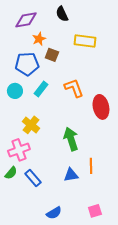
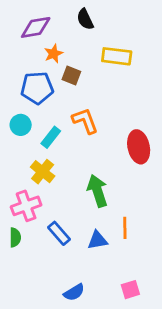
orange L-shape: (74, 88) -> (85, 121), moved
cyan rectangle: (41, 89) -> (51, 137), moved
green semicircle: (11, 173) -> (15, 237), turned -40
blue rectangle: (33, 178) -> (59, 233), moved

